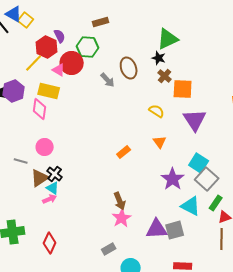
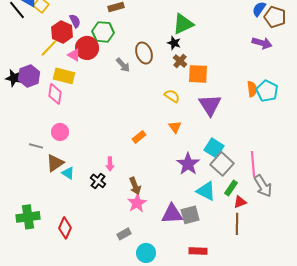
black cross: (55, 174) -> (98, 181), moved
pink arrow: (50, 199) -> (110, 164), moved, turned 112

